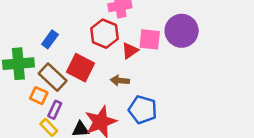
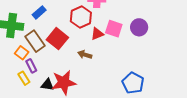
purple circle: (182, 31) -> (139, 27), size x0.7
purple rectangle: (55, 110) -> (31, 66), turned -64
blue pentagon: (143, 110) -> (133, 83), moved

